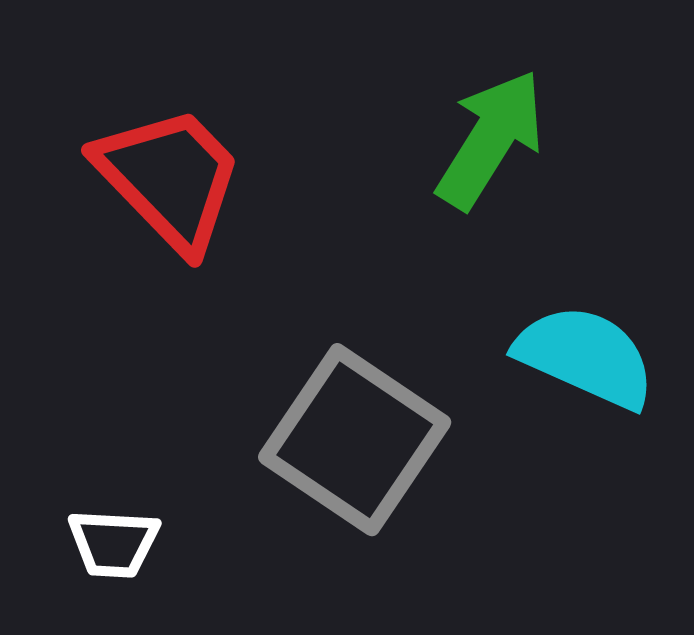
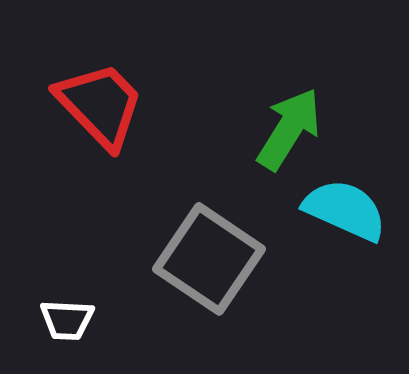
green arrow: (490, 139) -> (289, 129), moved

